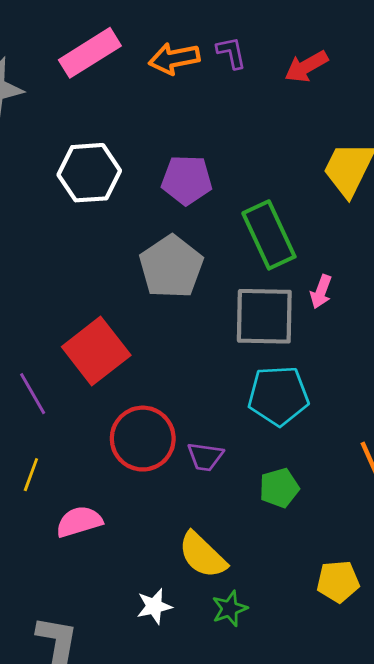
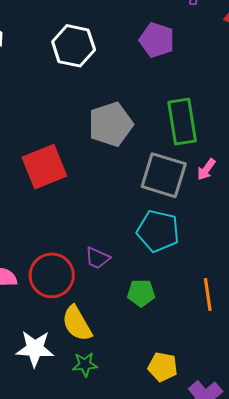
purple pentagon: (187, 180) -> (157, 40), moved
red circle: (143, 439) -> (52, 275), moved
white star: (154, 606) -> (35, 349), size x1.5

